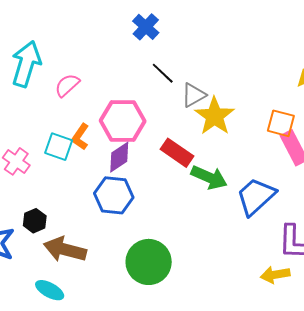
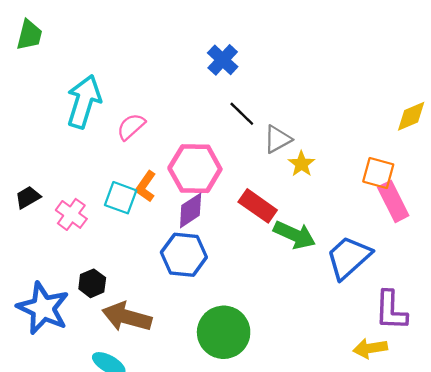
yellow star: (215, 116) -> (301, 164), size x0.6

